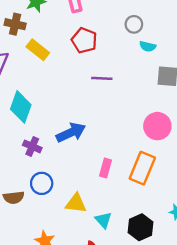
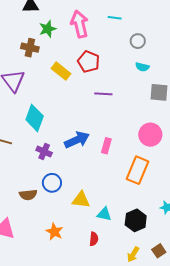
gray circle: (134, 24) -> (138, 41), moved
yellow rectangle: (38, 50) -> (61, 71), moved
pink rectangle: (105, 168) -> (106, 146), moved
cyan triangle: (103, 220) -> (104, 214), turned -35

